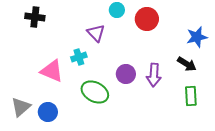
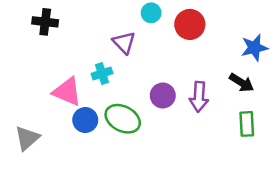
blue circle: (48, 112) -> (85, 120), moved

